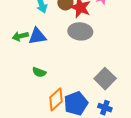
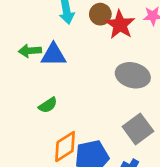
gray ellipse: (80, 31) -> (133, 75), moved
green semicircle: (39, 72) -> (48, 105), turned -64

